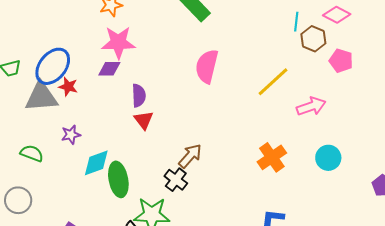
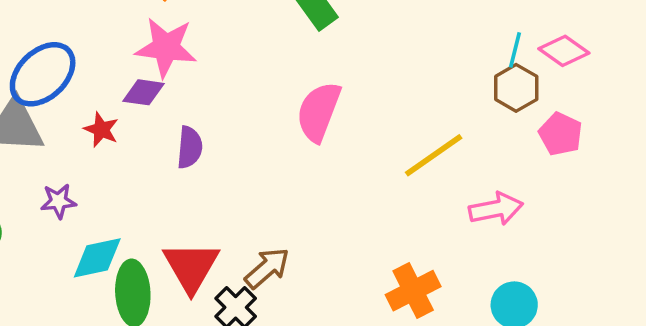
cyan line: (296, 22) -> (515, 50), moved
red star: (68, 87) -> (101, 130), moved
red triangle: (144, 120) -> (191, 267), moved, size x1.6

